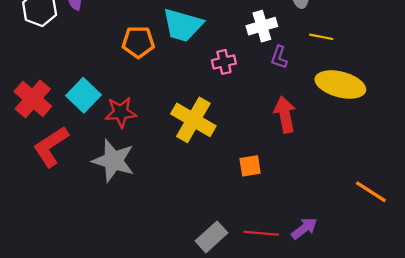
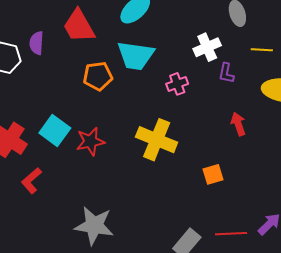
red arrow: (285, 115) -> (238, 124), size x0.7
red L-shape: (51, 147) -> (32, 181), size x0.7
gray star: (113, 161) -> (94, 226), moved

